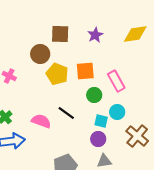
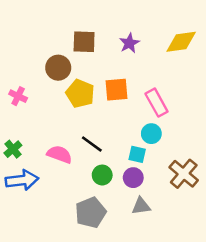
green circle: (94, 95) -> (102, 175), moved
cyan circle: (117, 112) -> (151, 134), moved

